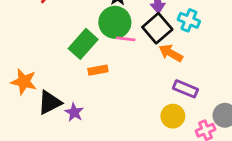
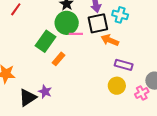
black square: (157, 28) -> (98, 23), turned 35
orange rectangle: (98, 70) -> (59, 59), turned -32
black triangle: (50, 102) -> (28, 98), moved

